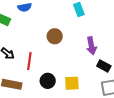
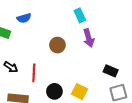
purple arrow: (91, 46) -> (89, 38), moved
yellow square: (72, 83) -> (80, 92), turned 35

